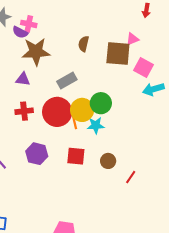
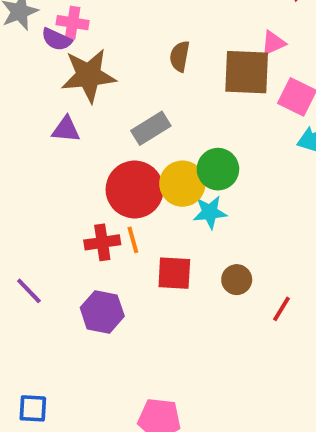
red cross: (24, 111) -> (102, 242), moved
orange line: (75, 122) -> (133, 240), moved
purple hexagon: (37, 154) -> (102, 312), moved

